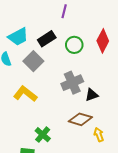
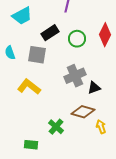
cyan trapezoid: (18, 37) -> (22, 16), moved
gray square: (33, 61) -> (37, 55), turned -36
green cross: (43, 135) -> (56, 127), moved

